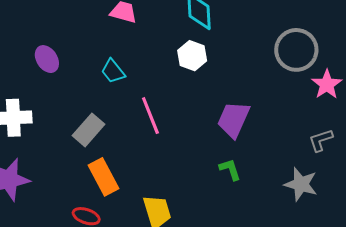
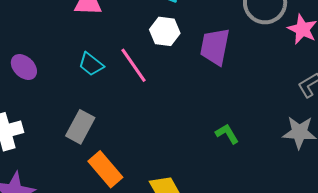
pink line: (150, 116) -> (133, 65), moved
purple trapezoid: (233, 120) -> (215, 47), moved

